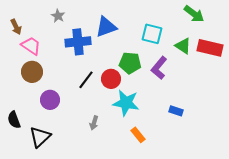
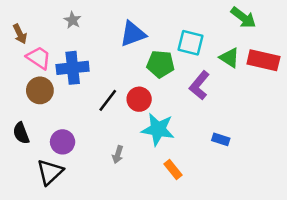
blue cross: (78, 42) -> (73, 68), moved
green pentagon: (130, 63) -> (160, 64), moved
purple circle: (50, 100) -> (63, 142), moved
black semicircle: (14, 120) -> (21, 133), moved

